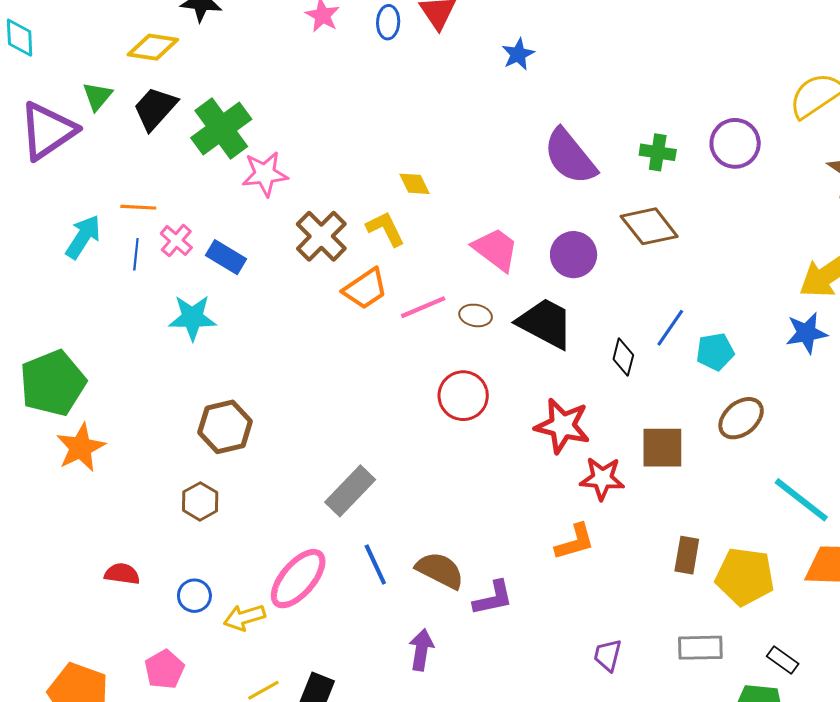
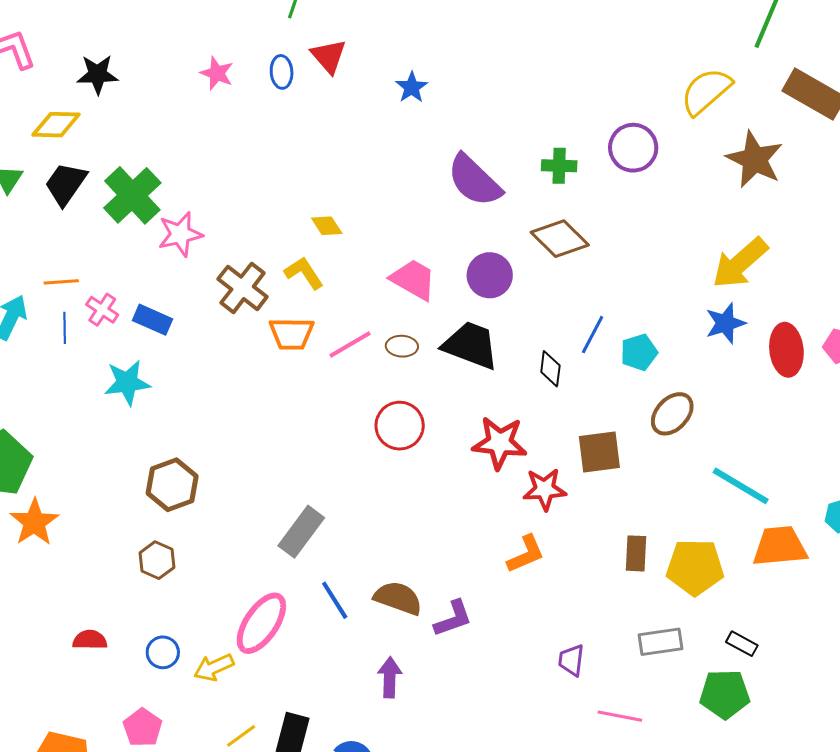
orange trapezoid: (365, 289) -> (292, 334), turned 42

